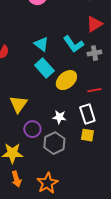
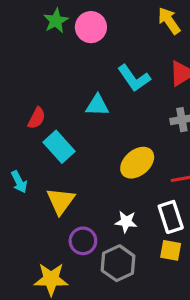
cyan triangle: (41, 44) -> (97, 105), turned -35
cyan L-shape: (73, 44) -> (134, 78), moved
cyan rectangle: (44, 68) -> (59, 147), moved

